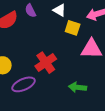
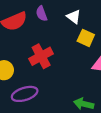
red cross: (46, 63) -> (41, 56), moved

